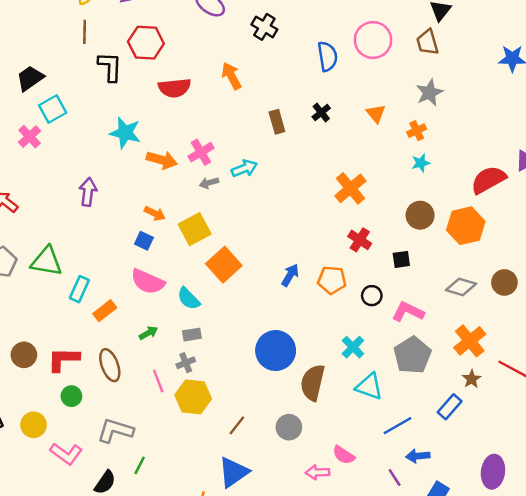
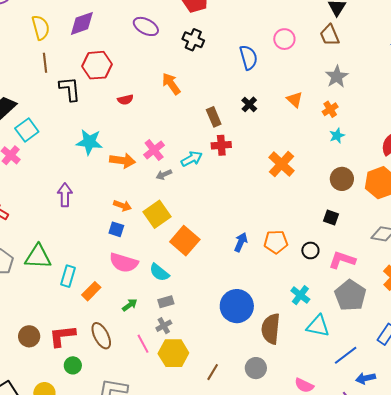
pink circle: (373, 40) -> (284, 39), size x0.7
red semicircle: (175, 88) -> (125, 100), size x0.6
red cross: (360, 240) -> (221, 145), moved, turned -30
black square: (401, 259) -> (331, 217), turned 35

